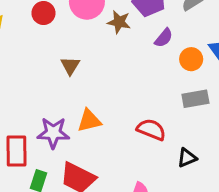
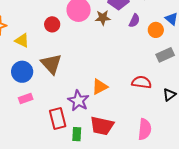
brown triangle: (70, 66) -> (51, 64), moved, size x1.6
purple star: (53, 133) -> (78, 101), turned -30

